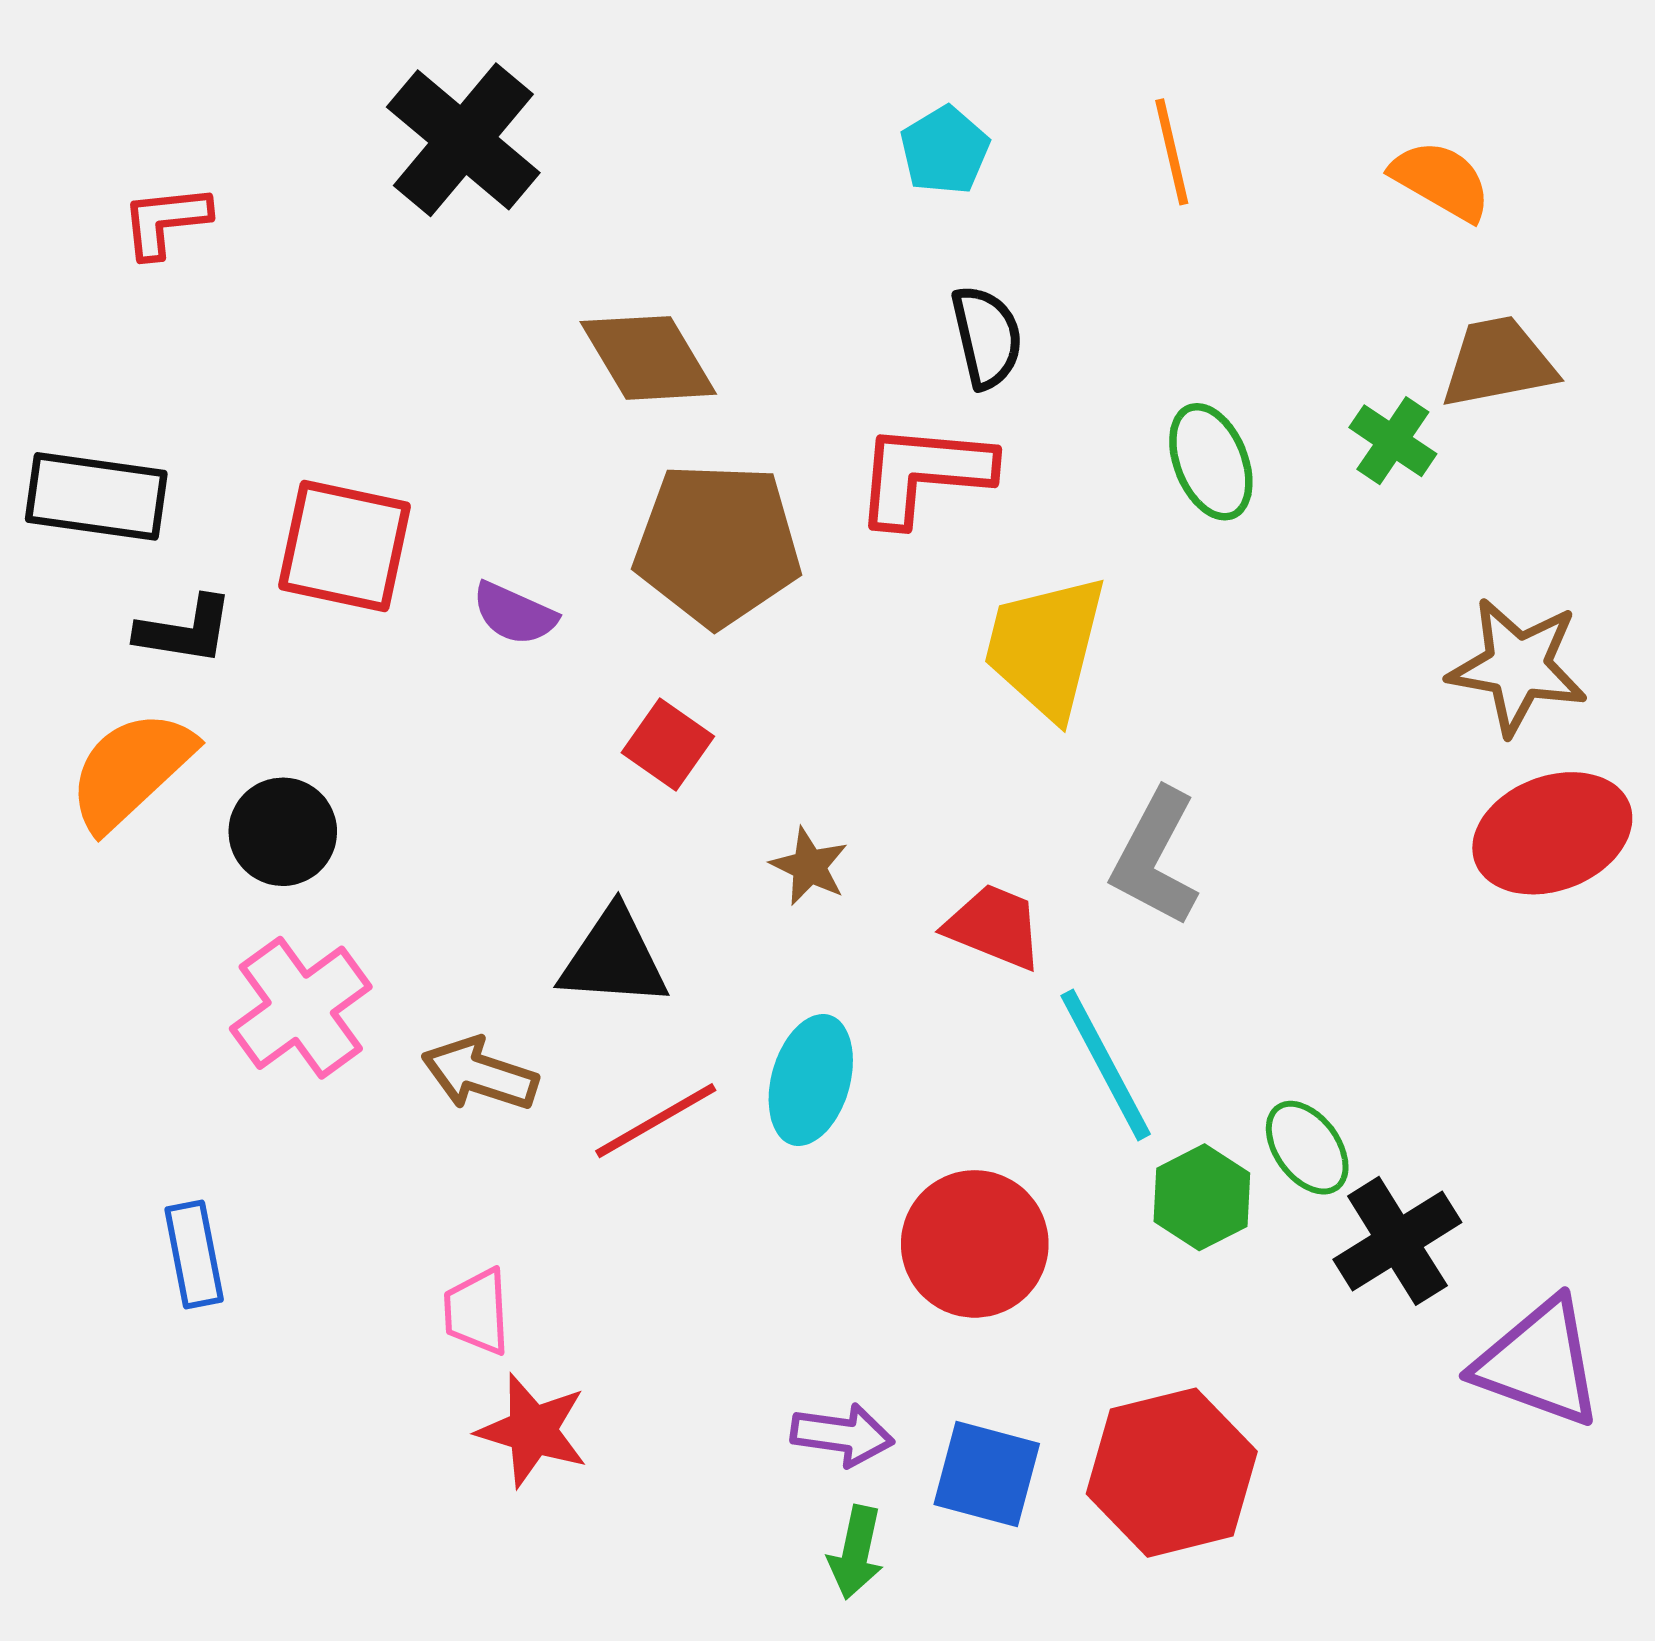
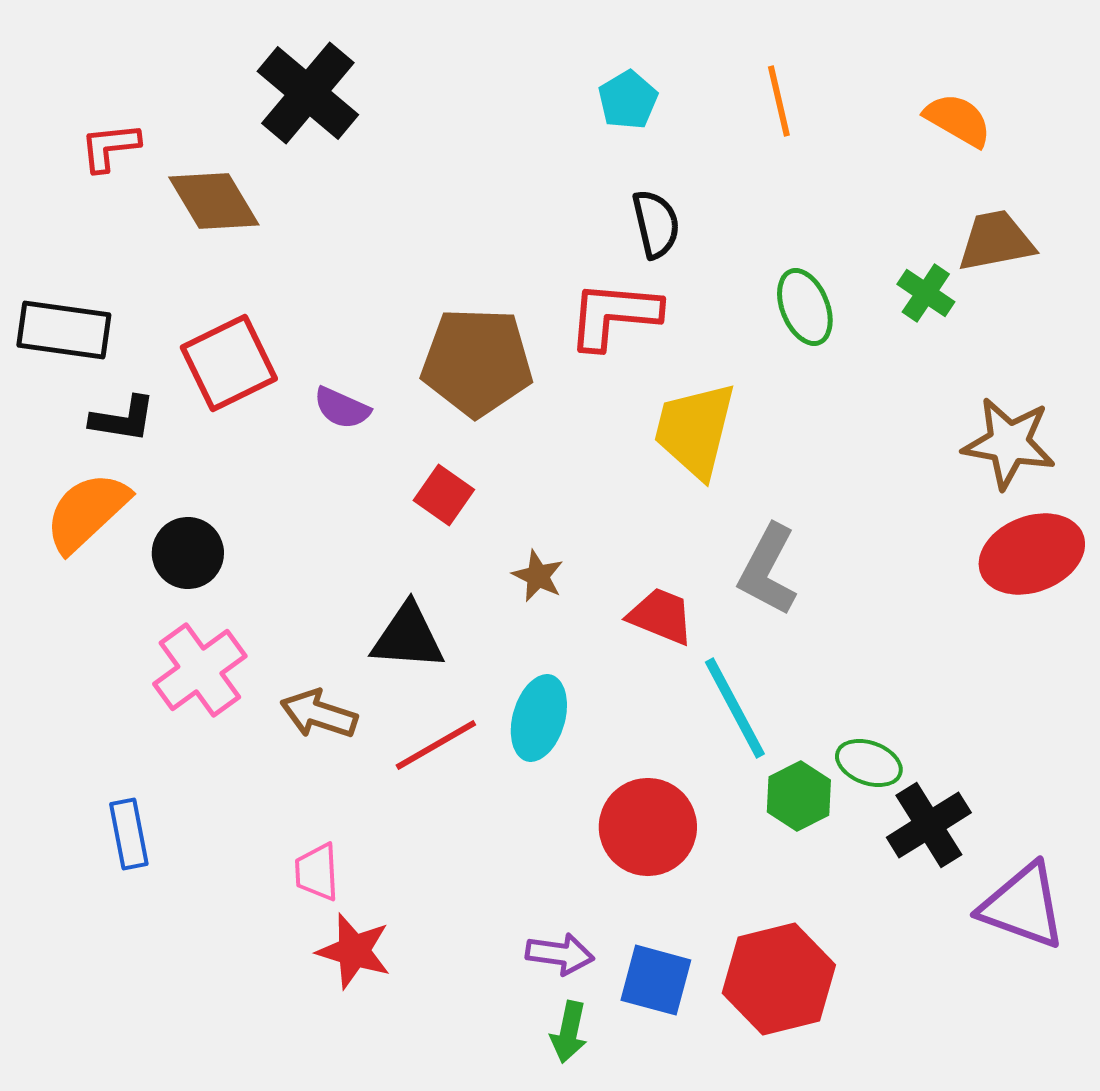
brown diamond: (648, 358) -> (214, 201), moved
red square: (344, 546) -> (229, 363), turned -38
green ellipse: (1307, 1148) -> (869, 763), turned -34

